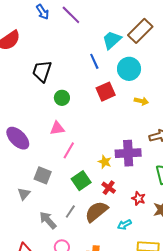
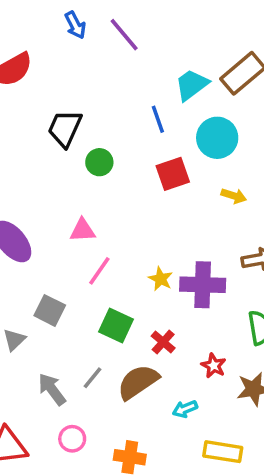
green circle: (62, 98) -> (99, 162), moved
yellow star: (105, 162) -> (161, 279), moved
green square: (81, 181) -> (116, 325), turned -36

